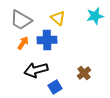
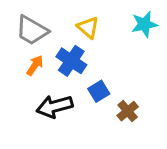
blue cross: (47, 40) -> (71, 61), turned 36
blue square: (55, 87) -> (99, 91), moved

